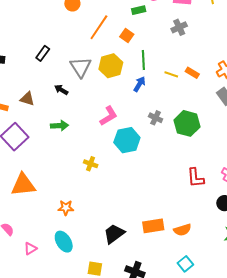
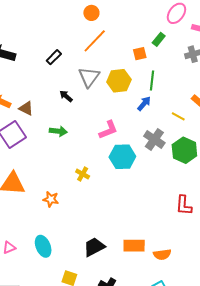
green rectangle: (139, 10) -> (159, 39), moved, turned -48
orange line: (99, 27) -> (95, 41), moved
orange square: (127, 36) -> (140, 54), turned 32
yellow line: (171, 74) -> (178, 116), moved
brown triangle: (27, 99) -> (26, 108), moved
gray cross: (156, 118) -> (154, 139), size x1.5
orange star: (66, 208) -> (51, 199), moved

